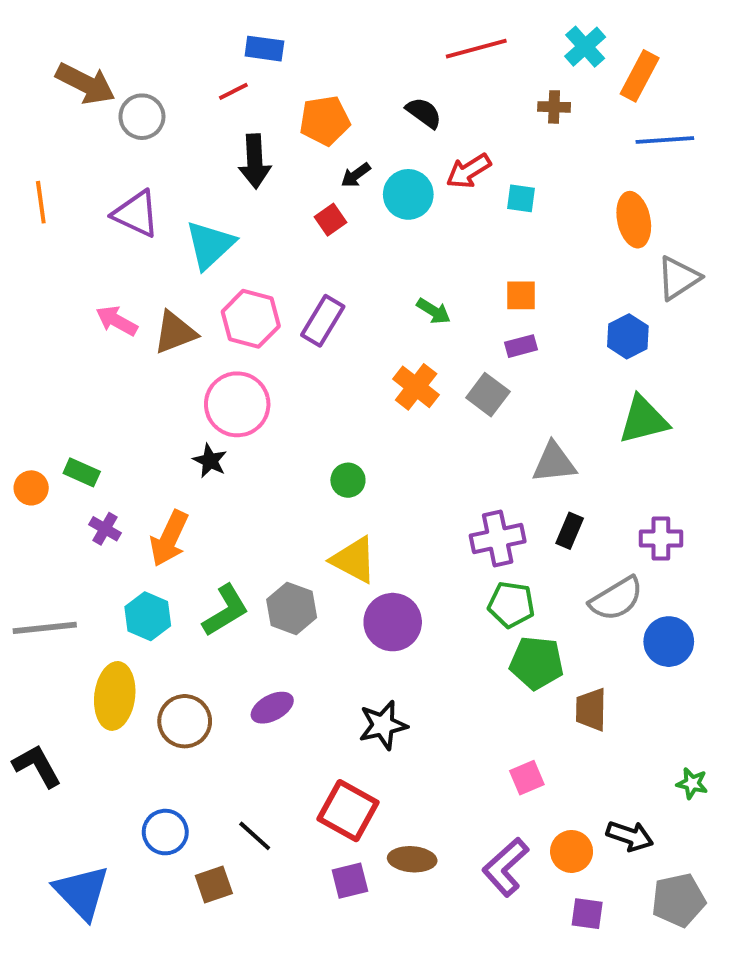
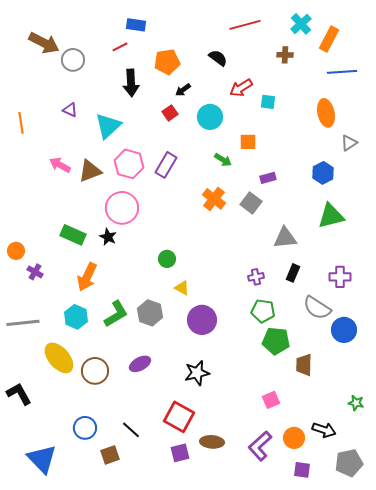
cyan circle: (408, 194) -> (210, 117), moved
orange line: (41, 202) -> (21, 123), moved
purple triangle: (136, 214) -> (70, 110), size x0.6
gray triangle: (678, 278) -> (349, 143), size x0.7
orange square: (521, 295) -> (248, 142), moved
green rectangle: (82, 472) -> (73, 235), moved, size x1.4
green circle: (348, 480) -> (167, 259), moved
purple cross: (105, 529) -> (35, 272), moved
purple cross: (498, 538) -> (256, 277), size x0.6
yellow triangle: (354, 560) -> (182, 288), size x0.6
gray semicircle: (616, 599) -> (317, 308), turned 64
yellow ellipse: (115, 696) -> (59, 358), turned -48

